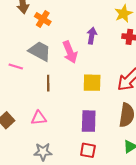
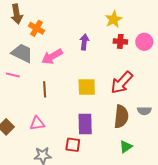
gray trapezoid: (40, 51) -> (22, 53), moved
pink arrow: (70, 52) -> (52, 57), moved, turned 85
red square: (88, 150) -> (73, 145), moved

